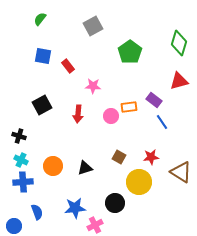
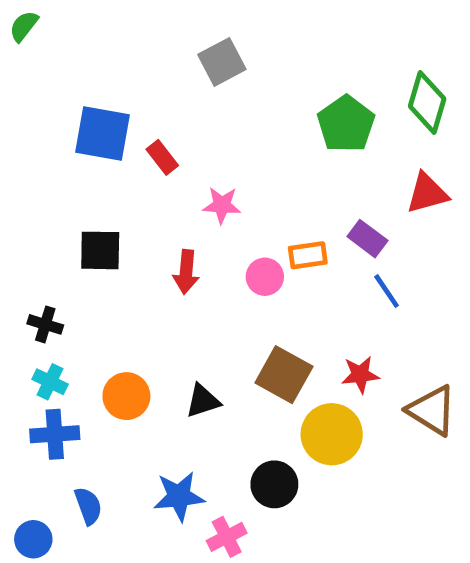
green semicircle: (40, 19) -> (24, 26), moved
green pentagon: (130, 52) -> (346, 124), moved
blue square: (43, 56) -> (103, 134), size x1.4
black square: (42, 105) -> (100, 250), turned 30
brown square: (119, 157) -> (284, 375), size x1.6

